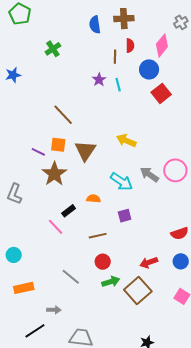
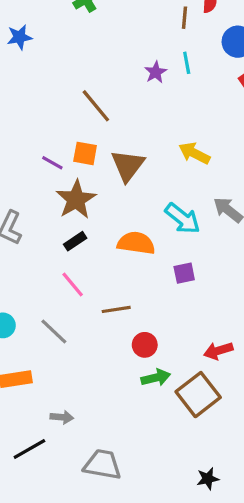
purple star: (99, 80) -> (156, 72), moved
orange semicircle: (93, 199) -> (136, 243), size x1.6
black rectangle: (69, 211) -> (75, 241), moved
brown line: (98, 236) -> (116, 309), moved
gray line: (71, 277) -> (54, 332), moved

